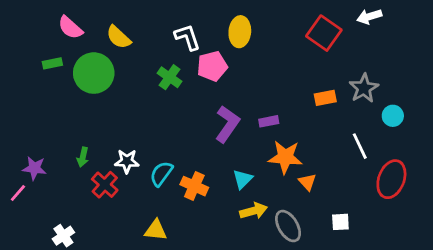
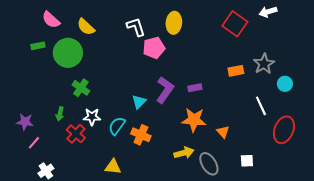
green cross: (170, 77) -> (81, 88), moved
orange star: (285, 157) -> (194, 120), moved
cyan triangle: (243, 179) -> (139, 102), moved
pink line: (18, 193) -> (34, 143), moved

